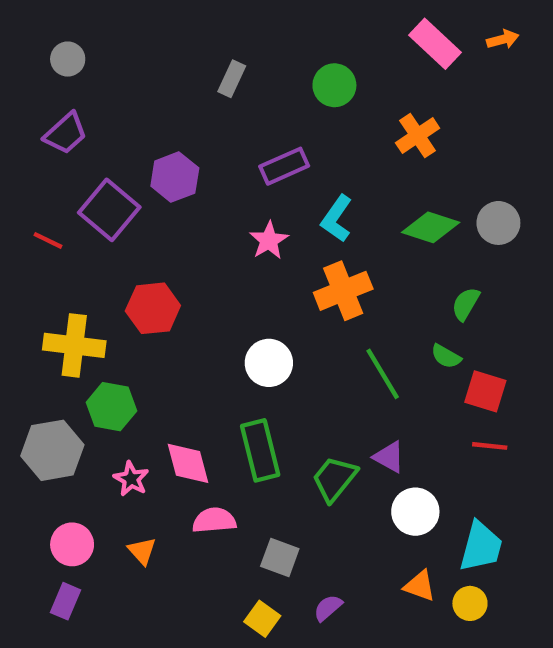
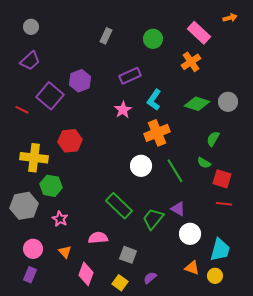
pink rectangle: (435, 44) -> (199, 33), moved
white circle: (269, 363) -> (141, 166), moved
green rectangle: (260, 450) -> (119, 206), turned -32
pink diamond: (188, 463) -> (86, 274), moved, turned 35

